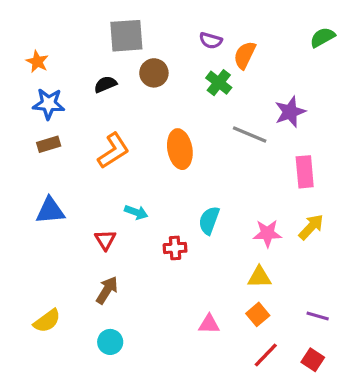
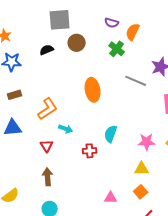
brown rectangle: (49, 144) -> (15, 95), moved
orange L-shape: (113, 151) -> (48, 109), moved
brown arrow: (107, 290) -> (48, 177), turned -36

